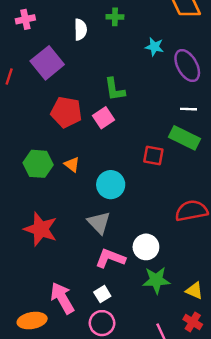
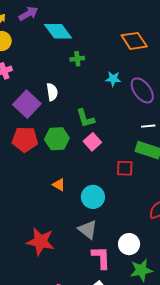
white semicircle: (80, 30) -> (52, 92), moved
red pentagon: (66, 112) -> (25, 139), moved
pink square: (103, 118) -> (92, 142), moved
green hexagon: (38, 164) -> (57, 139), moved
pink L-shape: (110, 258) -> (101, 257), turned 75

